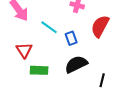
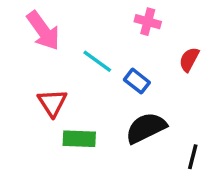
red semicircle: (100, 26) -> (189, 59), size x0.6
blue rectangle: (71, 38) -> (137, 81), turned -32

